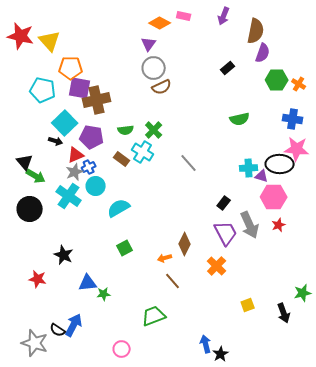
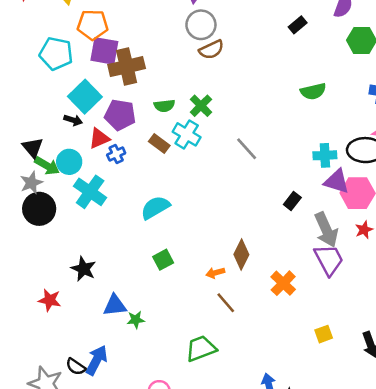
gray star: (75, 172) -> (31, 183), moved
purple triangle: (262, 176) -> (337, 181), moved, size x1.5
cyan circle: (96, 186) -> (69, 162), moved
purple trapezoid: (226, 233) -> (329, 260), moved

